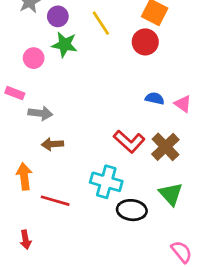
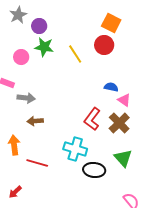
yellow line: (101, 23) -> (75, 54), moved
pink triangle: (183, 104) -> (124, 100), moved
red L-shape: (129, 141) -> (92, 119), turned 85
red arrow: (26, 240) -> (15, 192), turned 56

